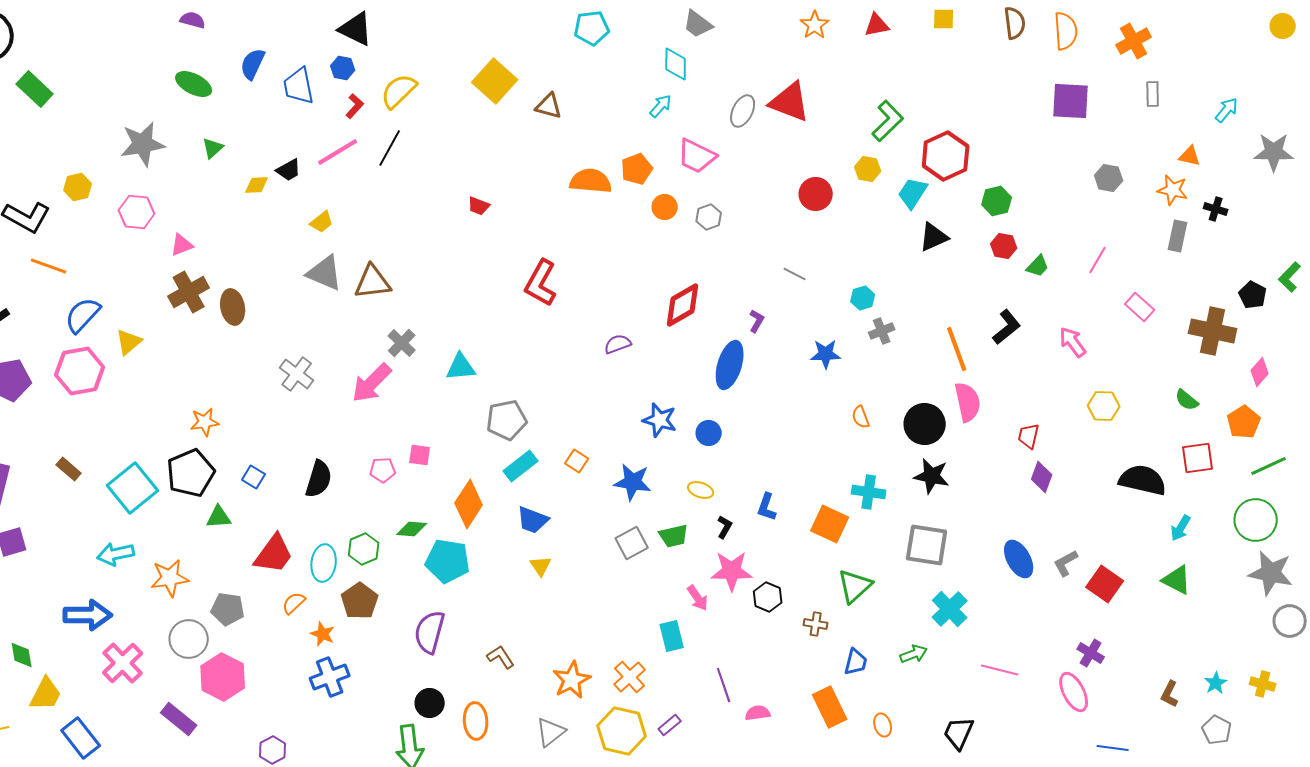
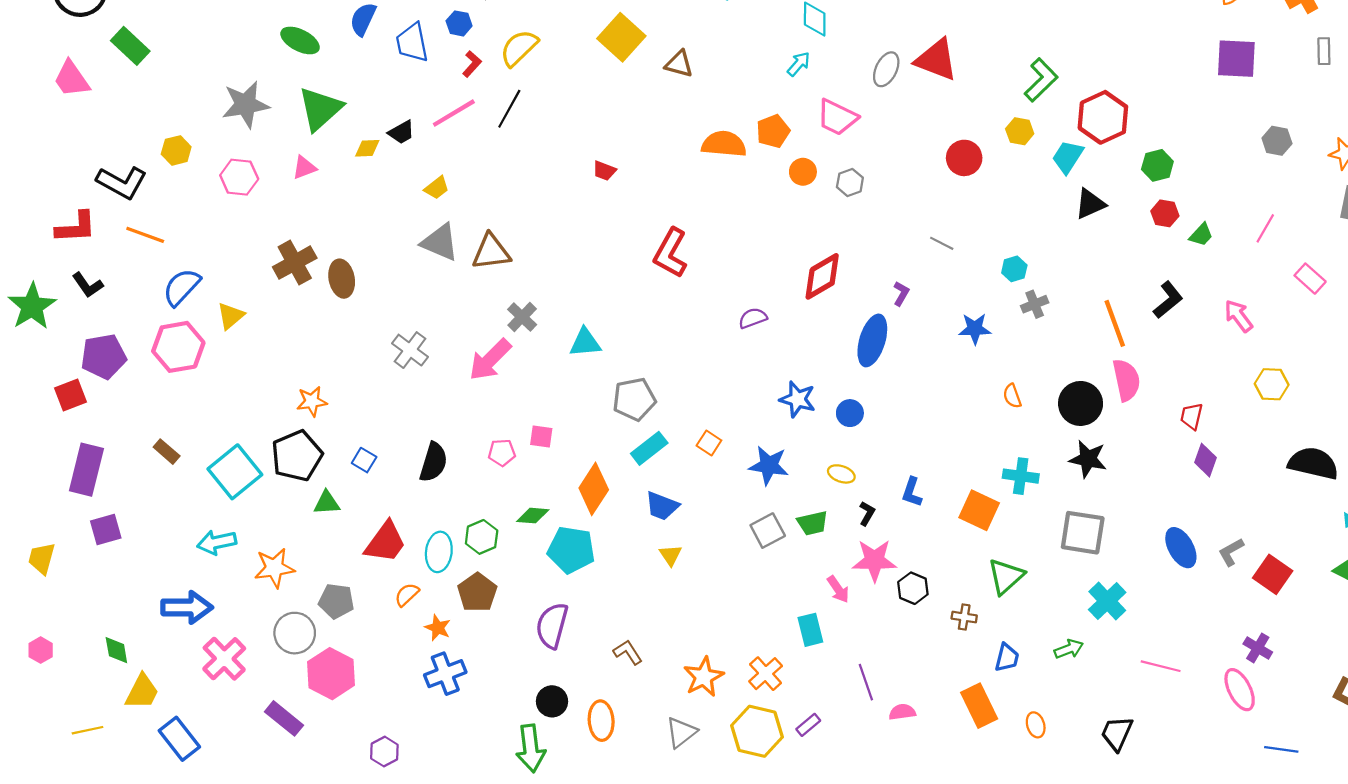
green triangle: (213, 148) -> (320, 109), size x2.0
pink triangle: (182, 245) -> (304, 168), moved

